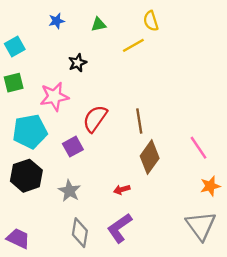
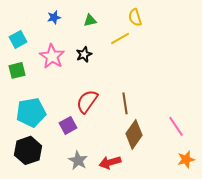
black star: (78, 63) -> (84, 54), moved
pink star: (54, 97) -> (52, 56), moved, turned -30
red arrow: (122, 190) -> (110, 162), size x1.5
gray star: (69, 191) -> (78, 160), moved

